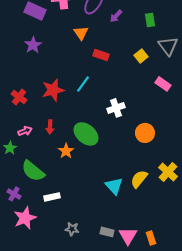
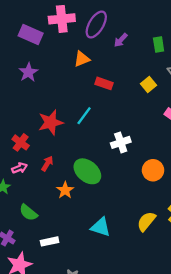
orange triangle: (81, 33) -> (82, 59), turned 42
red cross: (19, 97) -> (21, 142), moved
red arrow: (50, 127) -> (47, 164), turned -152
green semicircle: (33, 171) -> (28, 213), size x0.7
cyan triangle: (114, 186) -> (101, 227), moved, turned -30

